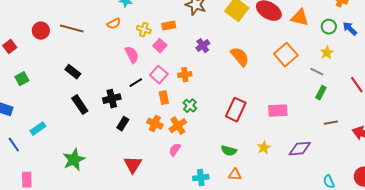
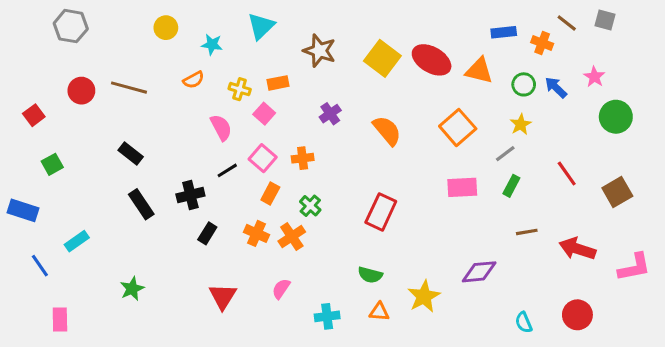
gray line: (317, 72) -> (505, 154), turned -64
orange rectangle: (164, 98) -> (270, 193), turned 40
pink rectangle: (278, 111) -> (462, 187), moved
yellow star: (264, 148) -> (424, 296), moved, size x1.5
pink semicircle: (175, 150) -> (281, 289), moved
green star: (74, 160) -> (132, 289), size x0.7

